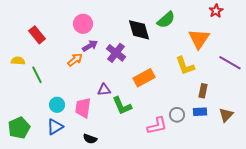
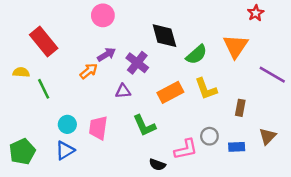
green semicircle: (166, 20) -> (196, 54), moved
pink circle: (83, 24) -> (103, 15), moved
red rectangle: (37, 35) -> (44, 41), size x1.4
yellow L-shape: (185, 66) -> (206, 89), moved
purple triangle: (104, 90) -> (123, 91), moved
blue rectangle: (200, 112) -> (237, 147), moved
black semicircle: (90, 139) -> (157, 165), moved

